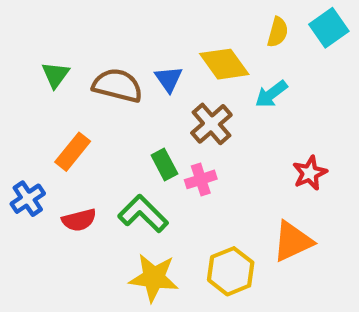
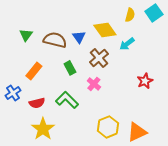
green rectangle: (164, 164) -> (70, 68), moved
pink cross: (201, 179) -> (94, 84), turned -32
orange triangle: (293, 241) -> (137, 132), moved
yellow star: (154, 278) -> (43, 129), moved, turned 30

